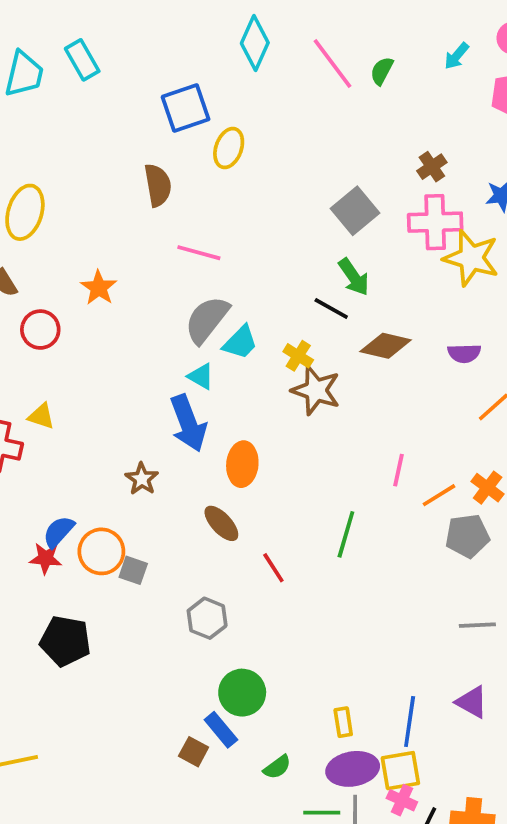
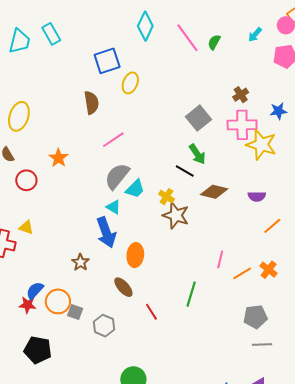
pink line: (199, 253) -> (113, 140), turned -50
gray pentagon: (467, 536) -> (255, 317), moved
gray hexagon: (207, 618) -> (104, 326), moved

